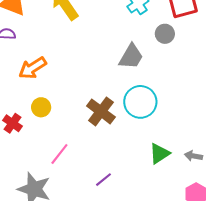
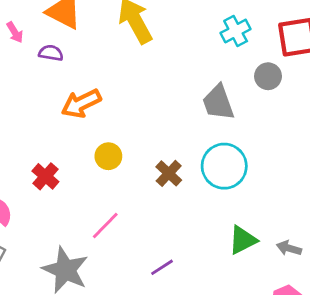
gray trapezoid: (131, 57) -> (218, 102), turned 124
yellow circle: (41, 107) -> (108, 156), moved
brown cross: (101, 111) -> (169, 173), size x0.7

